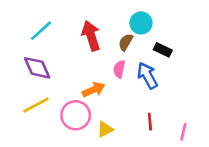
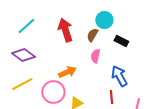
purple diamond: (37, 68) -> (23, 55), turned -30
pink semicircle: (119, 69) -> (95, 56), moved
blue arrow: (147, 76) -> (119, 76), moved

